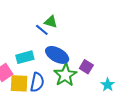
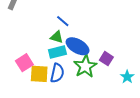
green triangle: (51, 22) -> (57, 37), moved
cyan rectangle: (25, 57) -> (57, 52), moved

